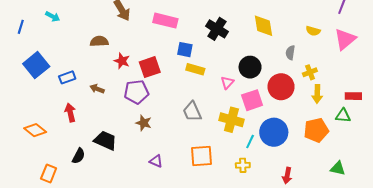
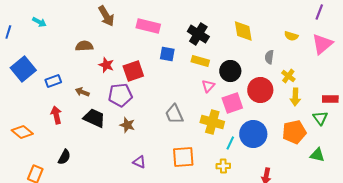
yellow rectangle: (195, 69) -> (200, 61), moved
yellow cross: (310, 72) -> (288, 76), turned -32
green triangle: (343, 116) -> (320, 118), turned 49
black trapezoid: (105, 140) -> (94, 118), moved
green triangle: (338, 168) -> (317, 155), moved

